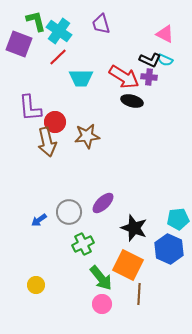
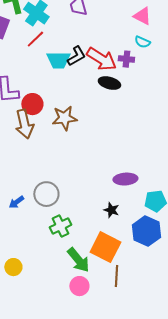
black L-shape: (150, 60) -> (76, 56), moved, turned -55
purple ellipse: (103, 203) -> (125, 179), moved, turned 40
black star: (134, 228) -> (111, 210), size x0.6

